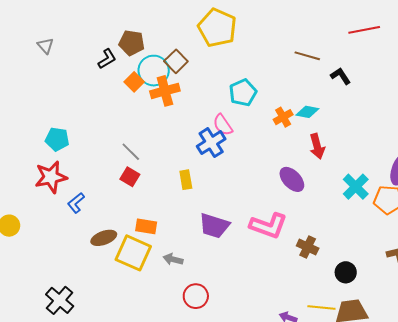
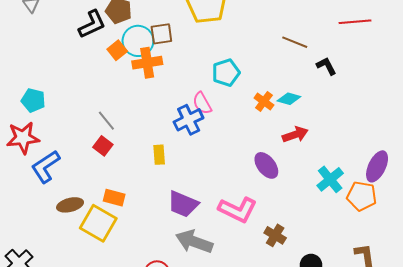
black L-shape: (107, 59) -> (92, 24), size x1.4
brown square: (176, 61) -> (161, 34), turned 30
orange cross: (283, 117) -> (264, 101), turned -30
red arrow: (317, 146) -> (295, 135), turned -100
blue L-shape: (76, 203) -> (46, 167), size x1.6
gray arrow: (173, 259) -> (194, 242), moved, size x1.8

